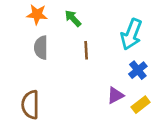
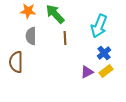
green arrow: (73, 18) -> (55, 14), size x1.5
brown semicircle: (30, 105) -> (16, 62), moved
yellow rectangle: (141, 105) -> (106, 71), moved

